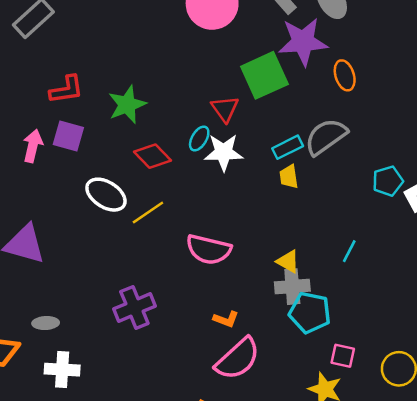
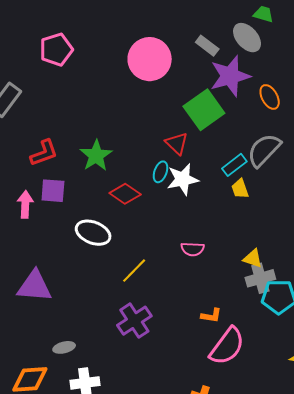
yellow line: (148, 213) -> (134, 271), moved
pink semicircle: (209, 249) -> (193, 249), moved, size x0.6

